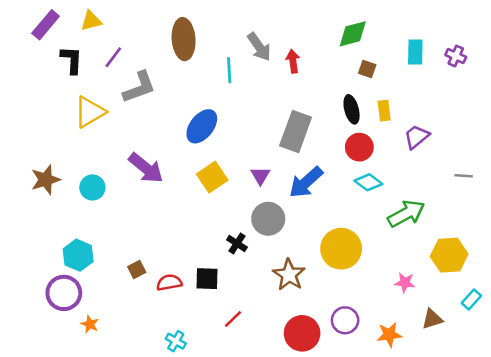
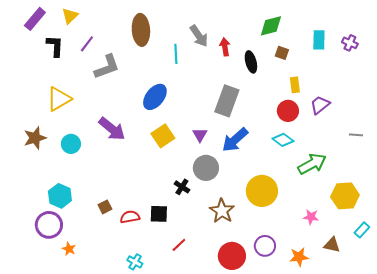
yellow triangle: (91, 21) -> (70, 16), turned -30
black ellipse: (352, 109) -> (251, 62), moved
yellow triangle: (90, 112) -> (59, 99), moved
red circle: (359, 147) -> (288, 111), moved
brown triangle: (432, 319) -> (332, 245), turned 30

